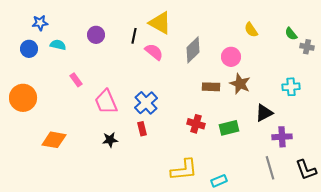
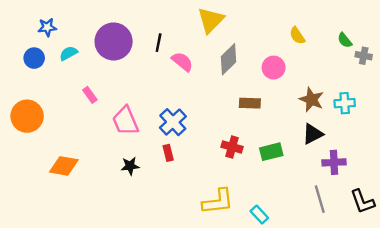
yellow triangle: (160, 23) -> (211, 20), moved, turned 45
purple circle: (96, 35) -> (114, 41), size x1.8
cyan semicircle: (58, 45) -> (69, 53), turned -42
brown star: (240, 84) -> (311, 100), moved
cyan rectangle: (219, 181) -> (259, 215), turned 70

